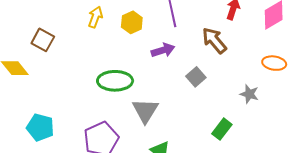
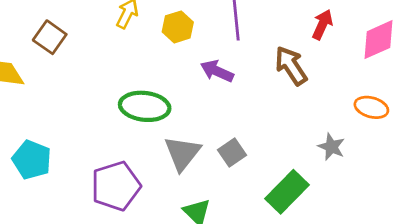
purple arrow: (163, 50) -> (217, 71), turned -145
gray square: (196, 77) -> (232, 153), moved
green rectangle: (222, 129) -> (287, 192), size x1.4

